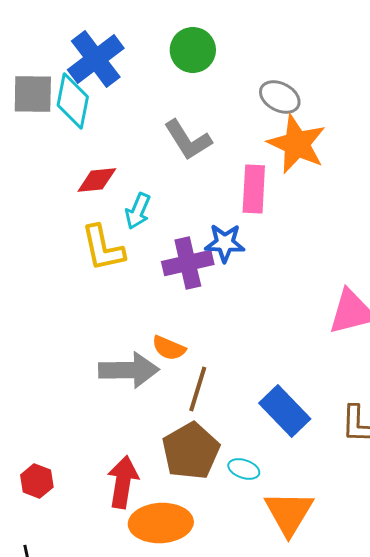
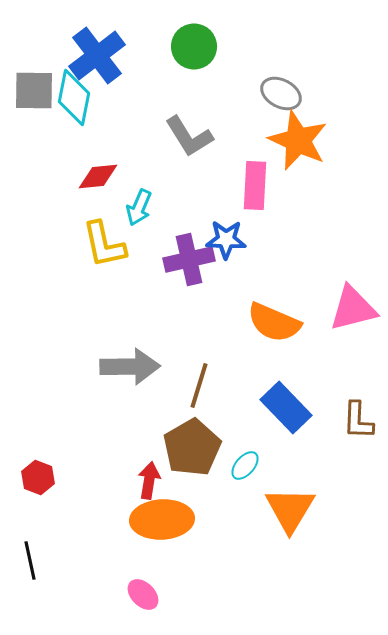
orange semicircle: (169, 348) -> (274, 322), moved, size x1.6
cyan ellipse: (244, 469) -> (245, 466), turned -68
red arrow: (123, 482) -> (149, 480), moved, size x0.7

